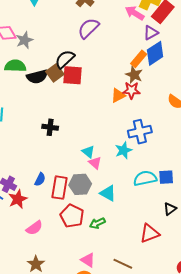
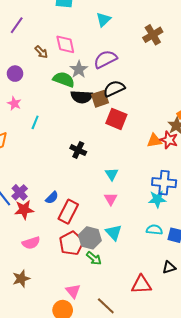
purple semicircle: (88, 28) -> (105, 59), moved
gray star: (24, 40) -> (79, 69), moved, turned -30
red square: (72, 75) -> (116, 119), moved
cyan star: (124, 150) -> (157, 199), moved
cyan triangle: (88, 152) -> (112, 174), moved
cyan semicircle: (145, 178) -> (154, 230), size x0.7
gray hexagon: (80, 184) -> (90, 238), moved
green arrow: (97, 223) -> (94, 258), turned -133

